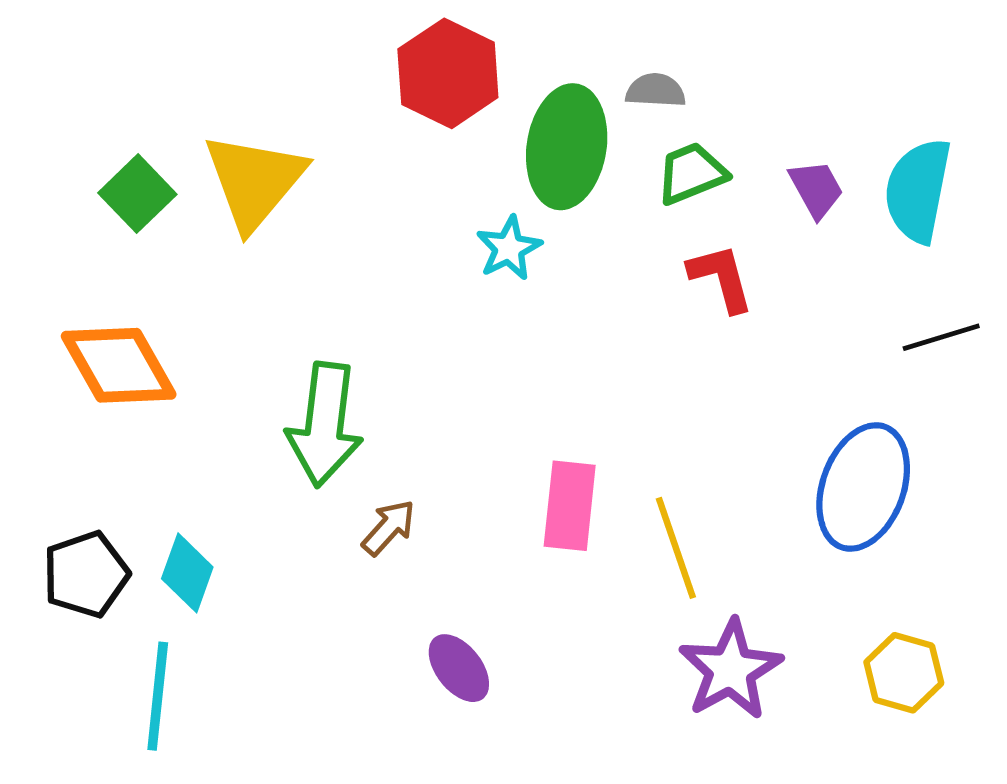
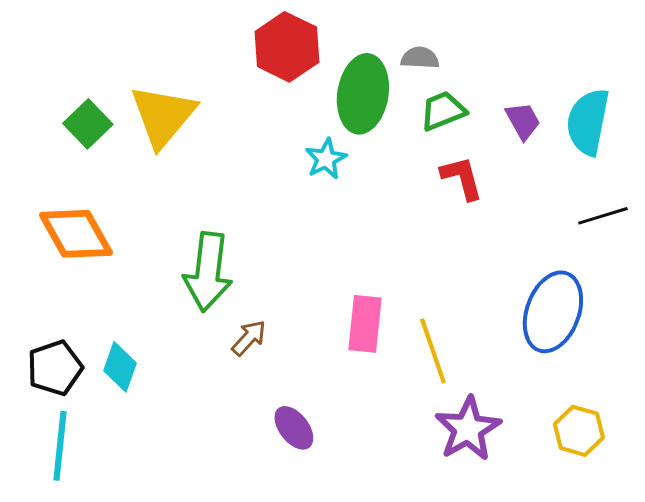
cyan line: (158, 696) -> (60, 446), moved

